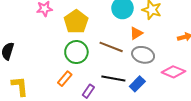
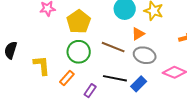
yellow L-shape: (20, 86) -> (42, 65), moved

